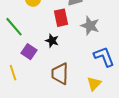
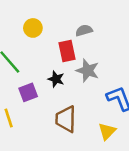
gray star: (90, 26) -> (88, 71), moved
purple square: (29, 52) -> (28, 92), turned 35

